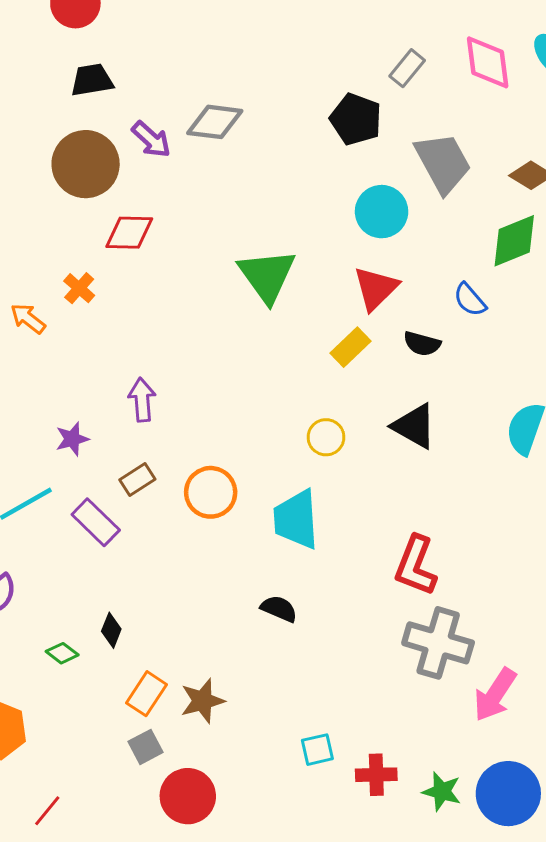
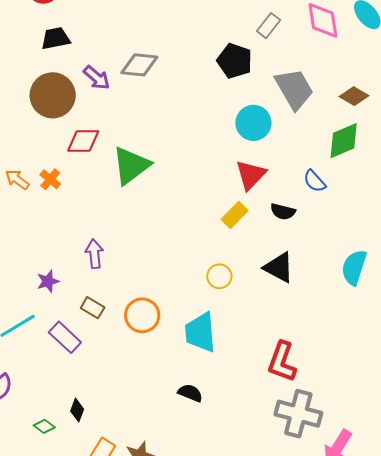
green triangle: (267, 276) -> (131, 166), moved, turned 30
orange arrow: (28, 318) -> (17, 180), moved
brown rectangle: (137, 479) -> (93, 308), turned 65

